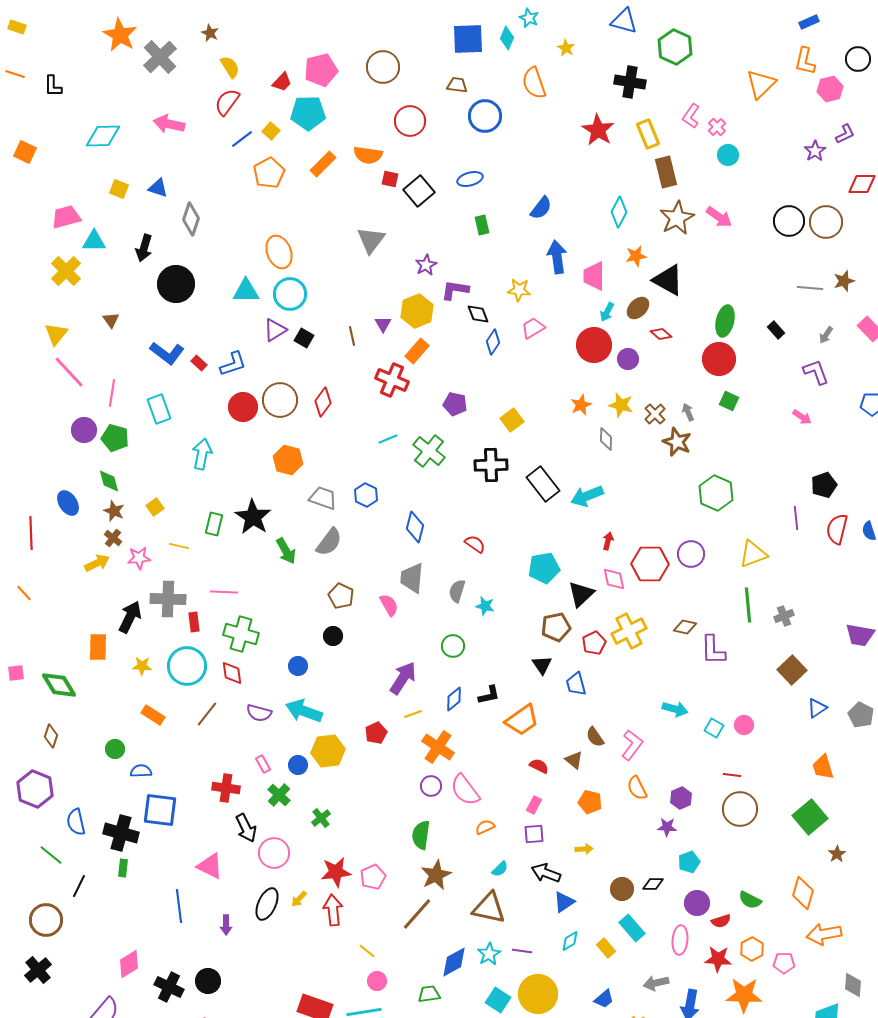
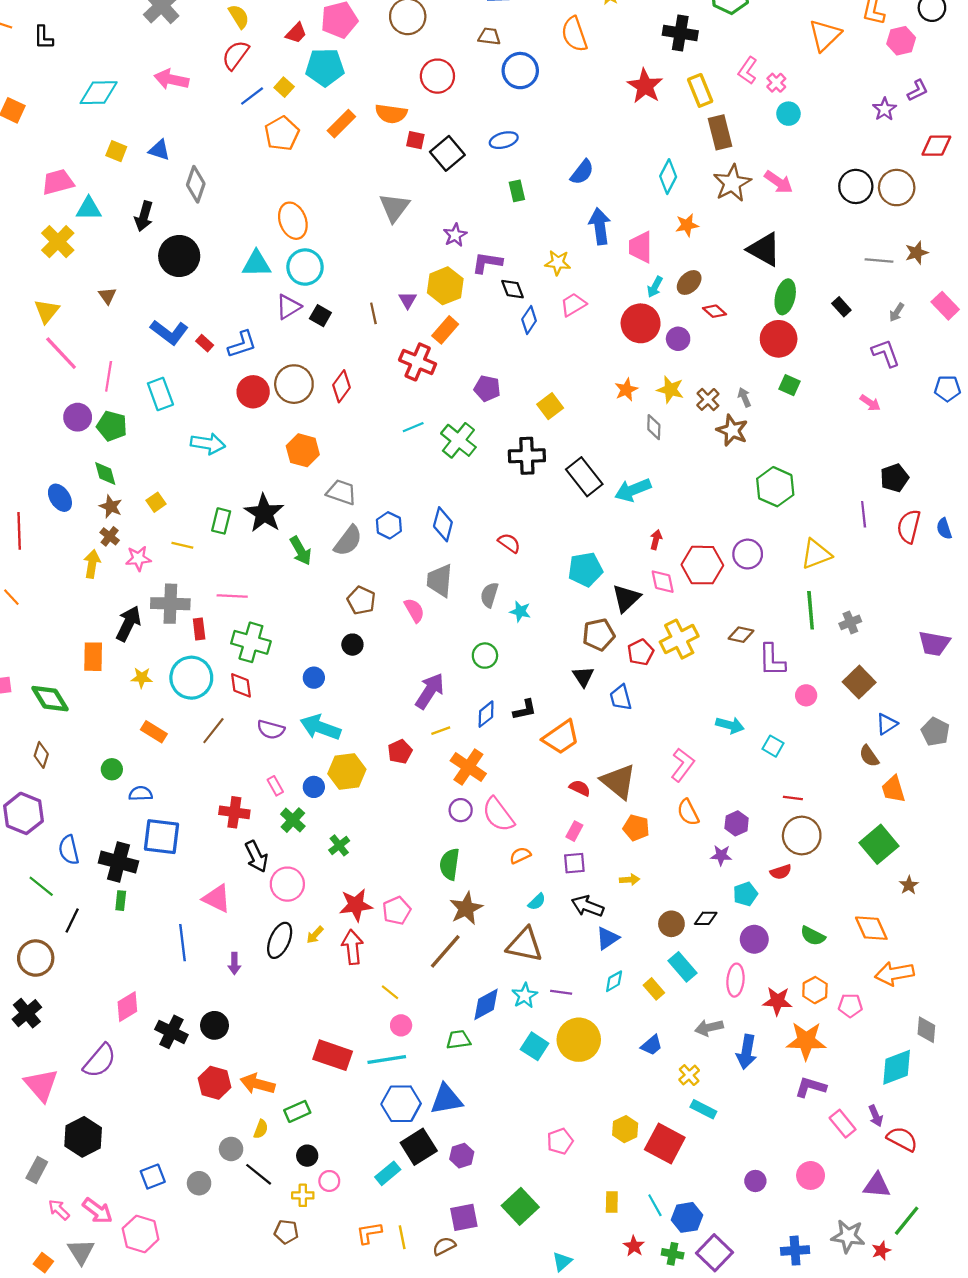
black triangle: (668, 280) -> (764, 249), moved
cyan arrow: (202, 454) -> (208, 444), turned 88
blue hexagon: (366, 495) -> (389, 525), moved
yellow arrow: (97, 563) -> (92, 564), turned -55
pink circle: (744, 725) -> (806, 695), moved
brown semicircle: (595, 737) -> (869, 756), moved
brown triangle: (574, 760) -> (618, 781), size x1.8
orange diamond: (803, 893) -> (871, 928), turned -40
red semicircle: (721, 921) -> (781, 872), moved

